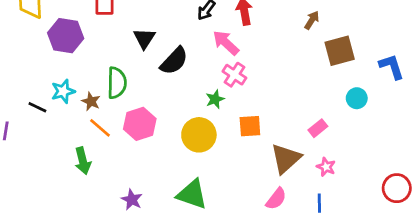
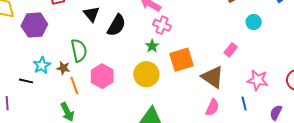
orange square: (250, 126) -> (182, 60), size x1.4
orange line: (100, 128) -> (74, 86), turned 42
brown triangle: (286, 159) -> (213, 77), turned -30
pink star: (326, 167) -> (258, 80), moved, size x1.5

